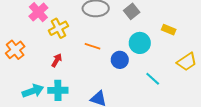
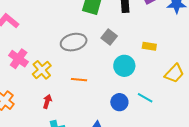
blue circle: (120, 60) -> (119, 102), moved

